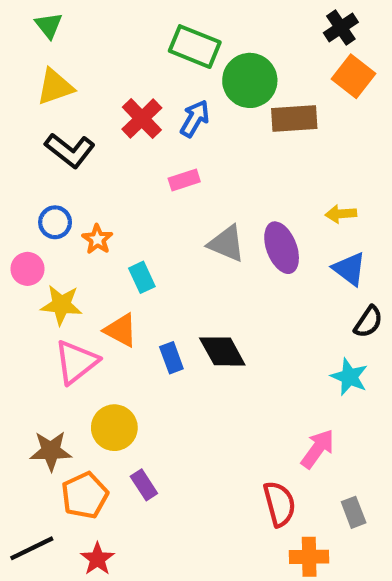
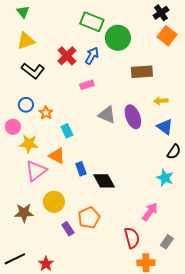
brown rectangle: (294, 119) -> (142, 72), moved
black diamond: (222, 351) -> (104, 181), moved
orange pentagon: (85, 495) -> (89, 218), moved
gray rectangle: (354, 512) -> (167, 242), turned 56

